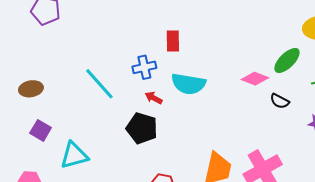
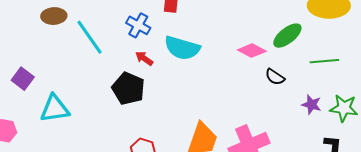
blue cross: (144, 67) -> (138, 25), turned 35
brown ellipse: (31, 89) -> (54, 16), moved

